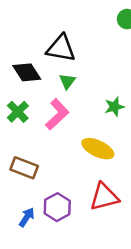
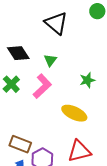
black triangle: (61, 48) -> (56, 23), moved, turned 30
brown rectangle: (24, 168) -> (20, 144), moved

